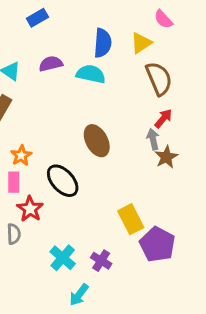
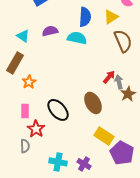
red arrow: (163, 118) -> (109, 77), moved
brown ellipse: (97, 141) -> (93, 103), moved
orange star: (21, 156) -> (29, 82), moved
yellow rectangle: (131, 219) -> (104, 136), turned -30
cyan cross: (63, 258) -> (58, 162), turned -30

